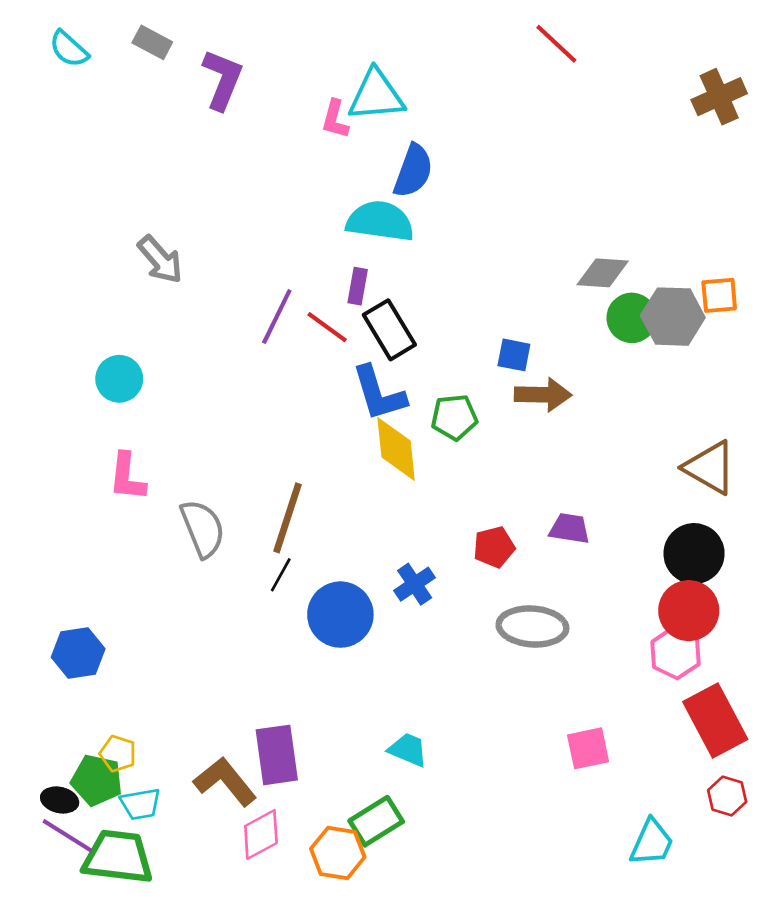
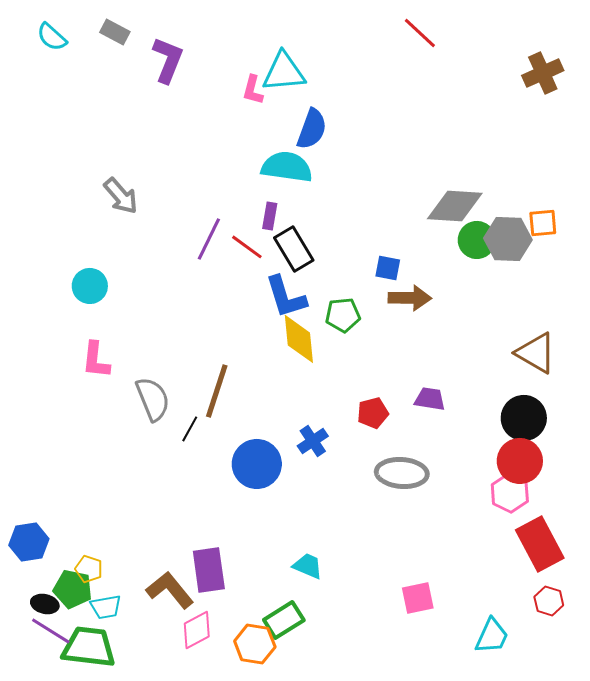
gray diamond: (603, 273) -> (455, 206), size x1.4
black line: (281, 575) -> (190, 429), moved
blue hexagon: (78, 653) -> (29, 542), moved
pink square: (588, 748) -> (418, 598), moved

